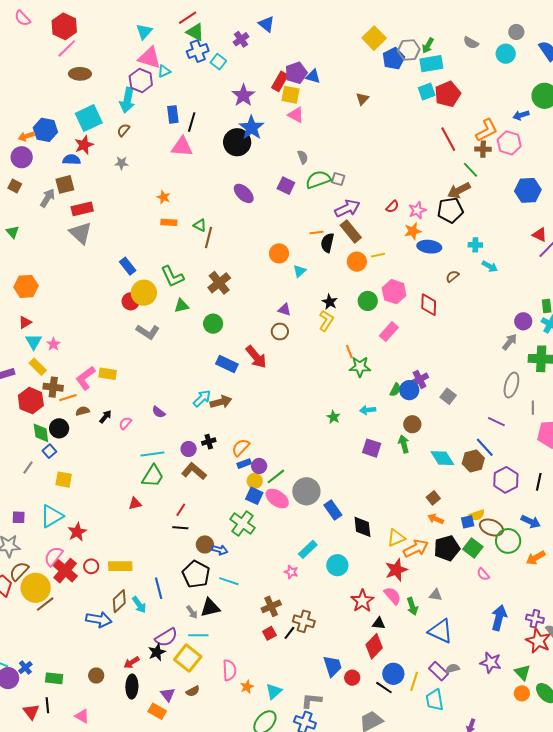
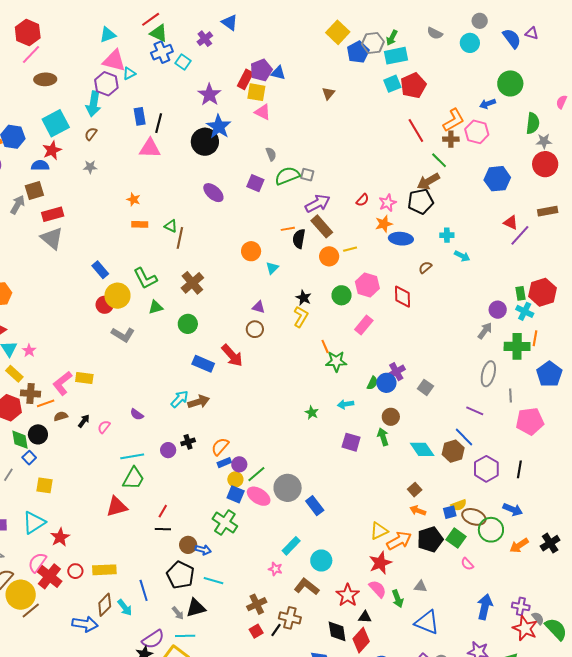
cyan triangle: (144, 32) -> (108, 35), turned 30
brown L-shape: (194, 471) -> (307, 587), moved
red triangle: (135, 504) -> (117, 507), size x1.6
black diamond: (362, 527) -> (337, 631), moved

